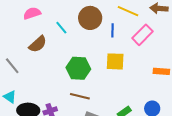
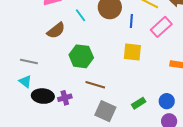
gray line: (12, 66) -> (29, 62), moved, turned -42
green hexagon: (78, 68) -> (81, 56), moved

